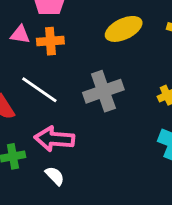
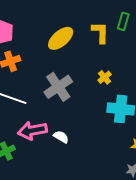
white semicircle: (55, 176) -> (61, 137), moved

